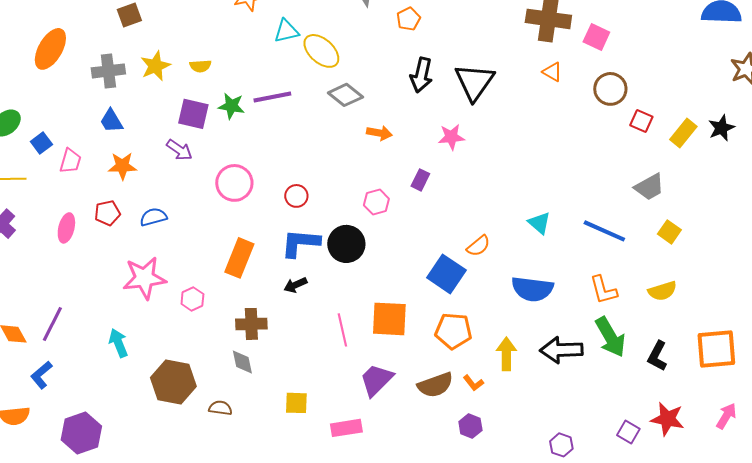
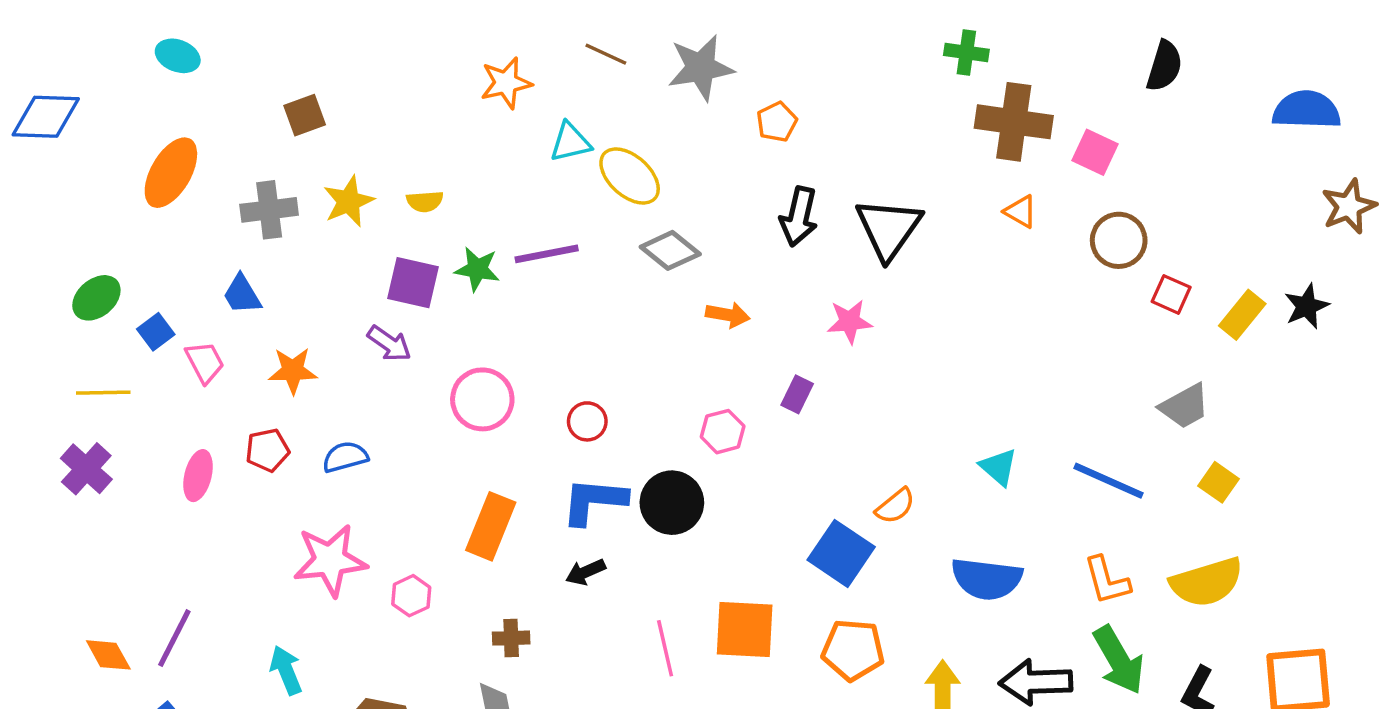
blue trapezoid: (111, 121) -> (242, 294), moved
pink trapezoid: (70, 161) -> (205, 362), turned -44
yellow semicircle: (662, 291) -> (1207, 582), size x1.5
brown cross: (251, 324) -> (511, 638), size x0.7

